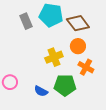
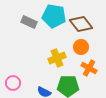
gray rectangle: (26, 21) -> (29, 22), turned -42

